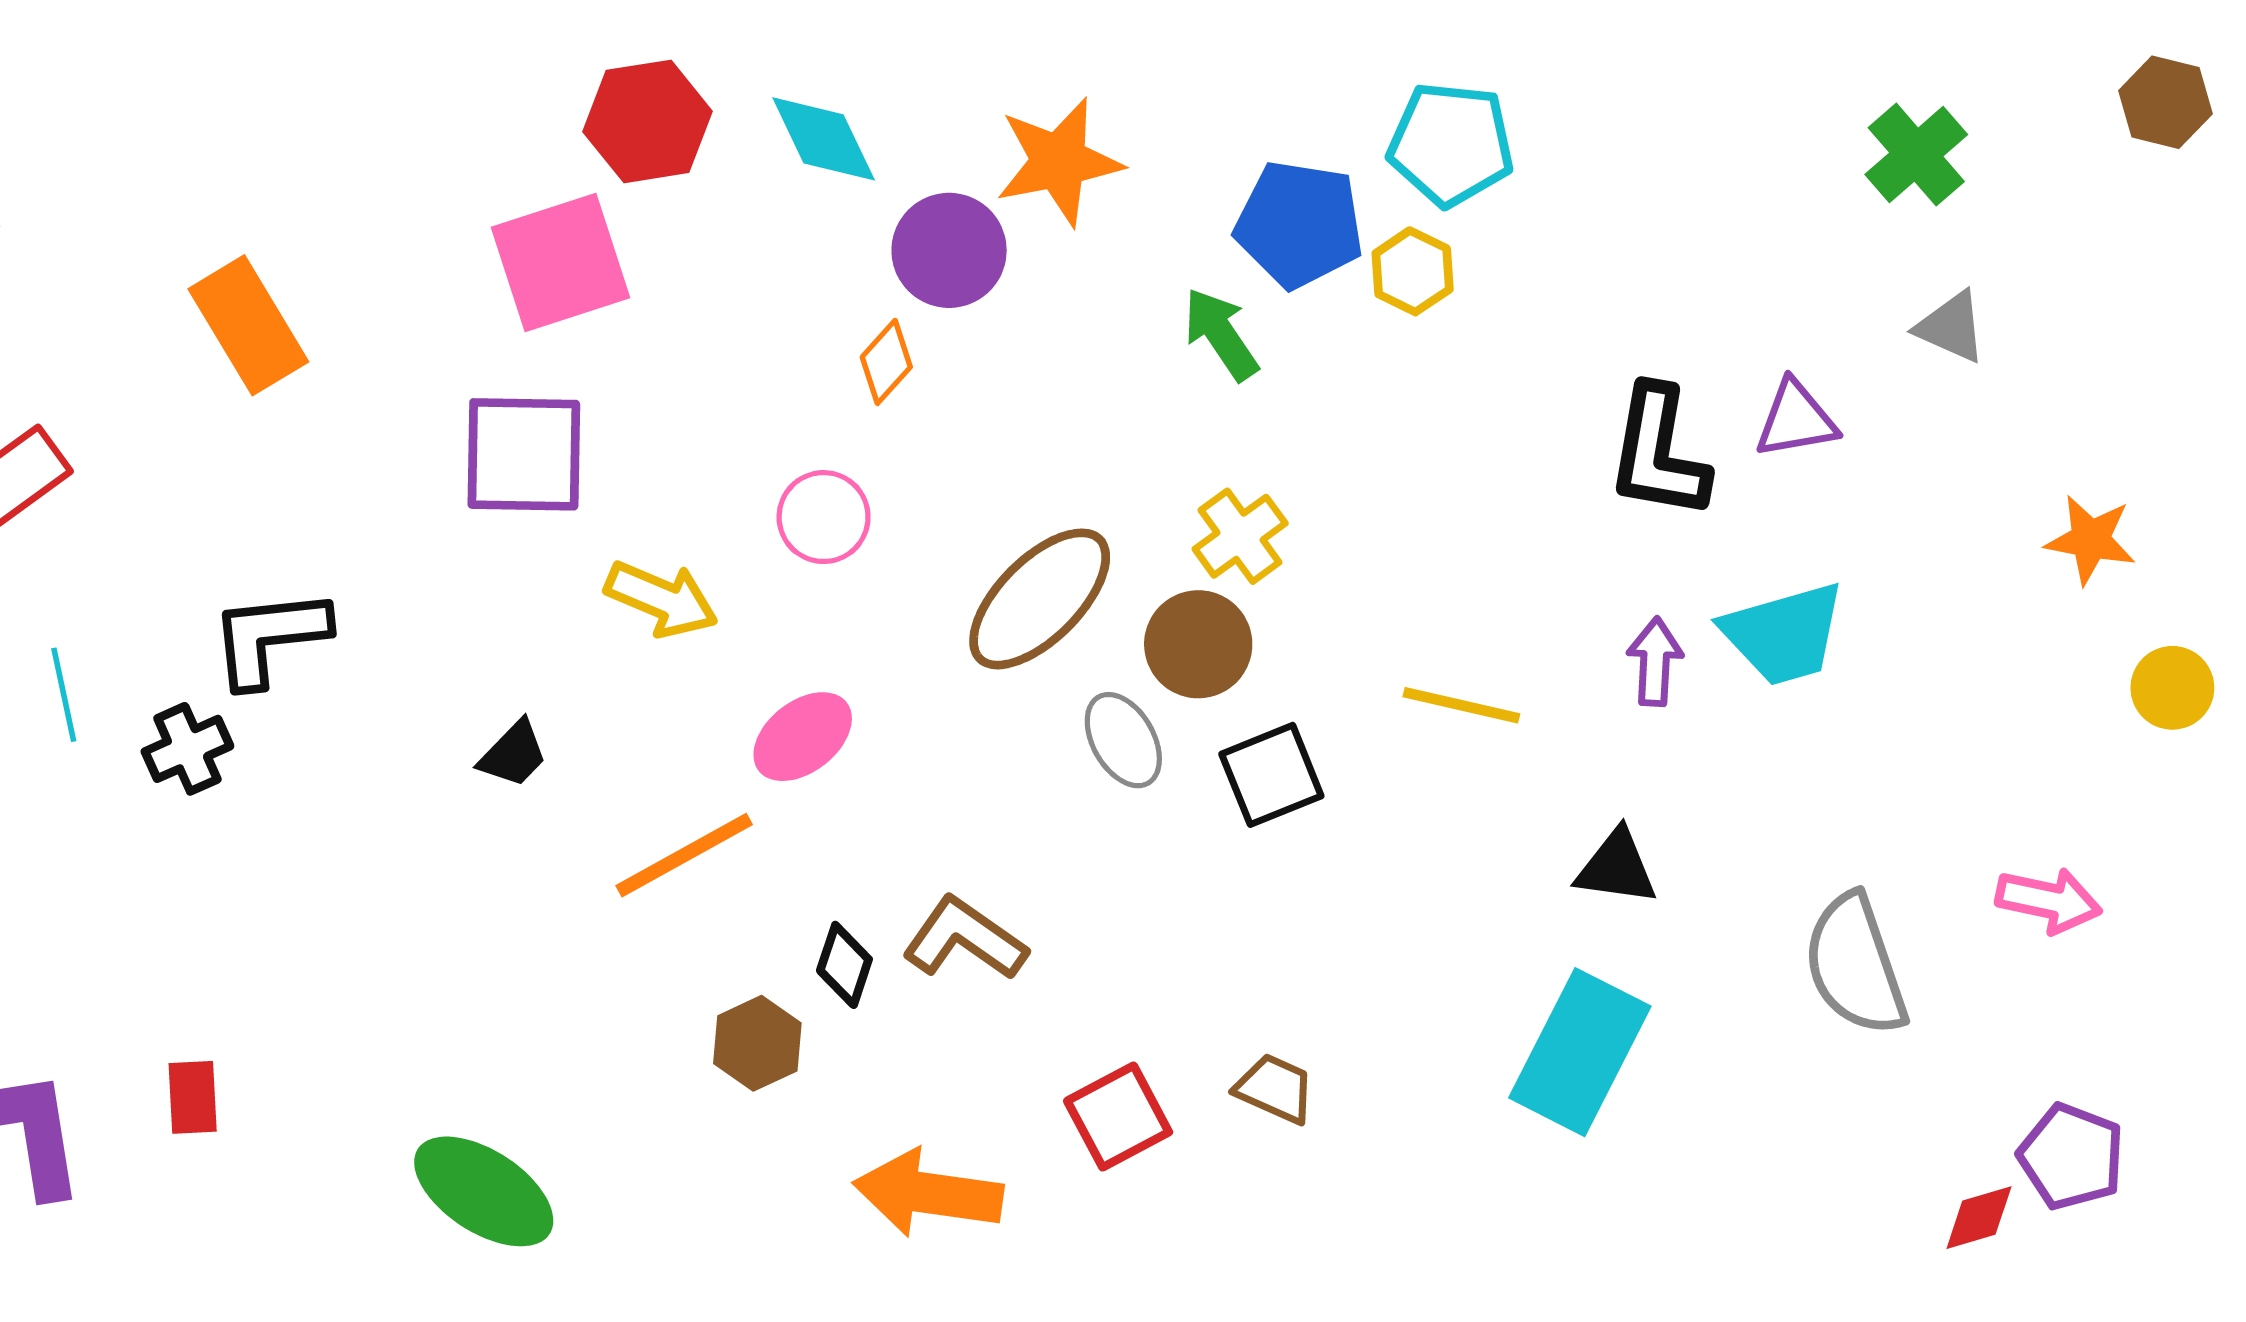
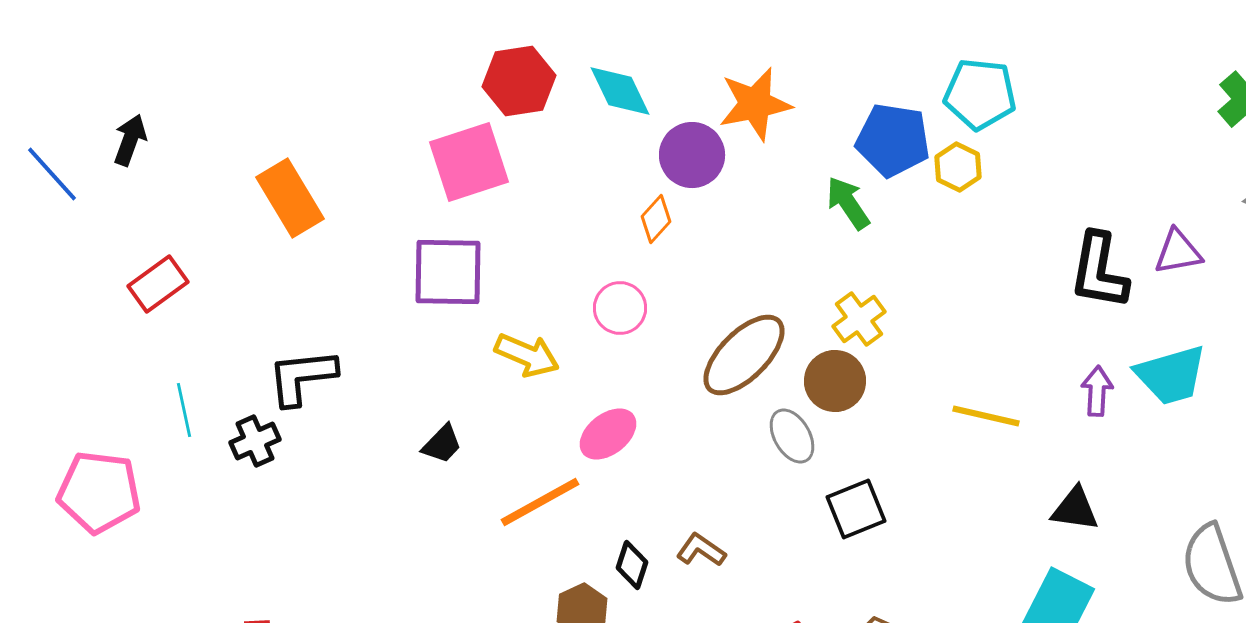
black square: (1271, 775) -> (856, 509), moved
brown L-shape: (965, 939) -> (701, 550), size x0.7

